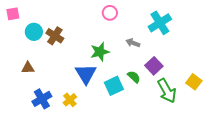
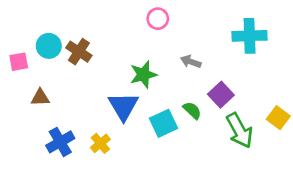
pink square: (13, 14) -> (19, 62), moved
cyan cross: (160, 23) -> (250, 36), moved, turned 30

